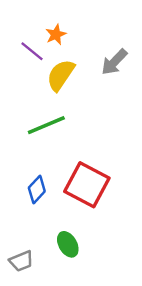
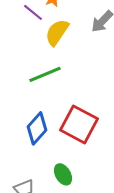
blue diamond: (37, 190) -> (37, 128), size x1.4

